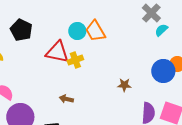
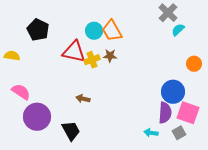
blue circle: (163, 71) -> (173, 92), moved
brown star: (124, 85) -> (110, 56), moved

